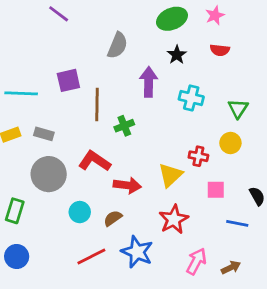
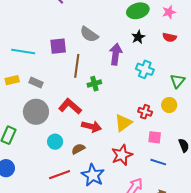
gray semicircle: (118, 45) -> (89, 34), moved, turned 96
blue line: (237, 223) -> (158, 162), moved

